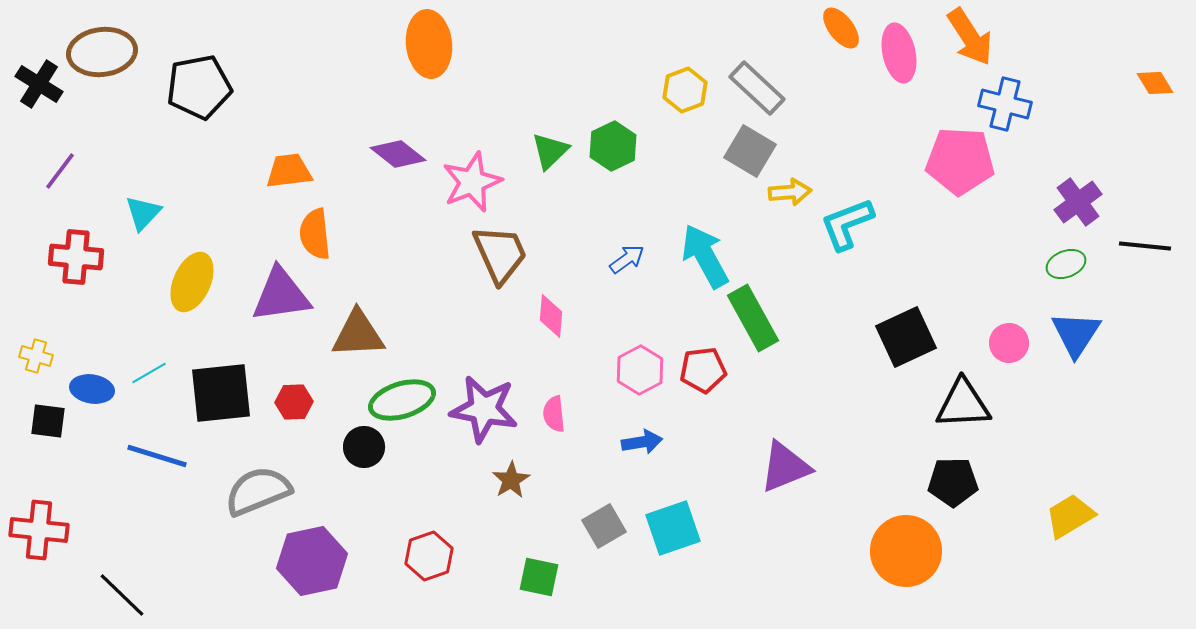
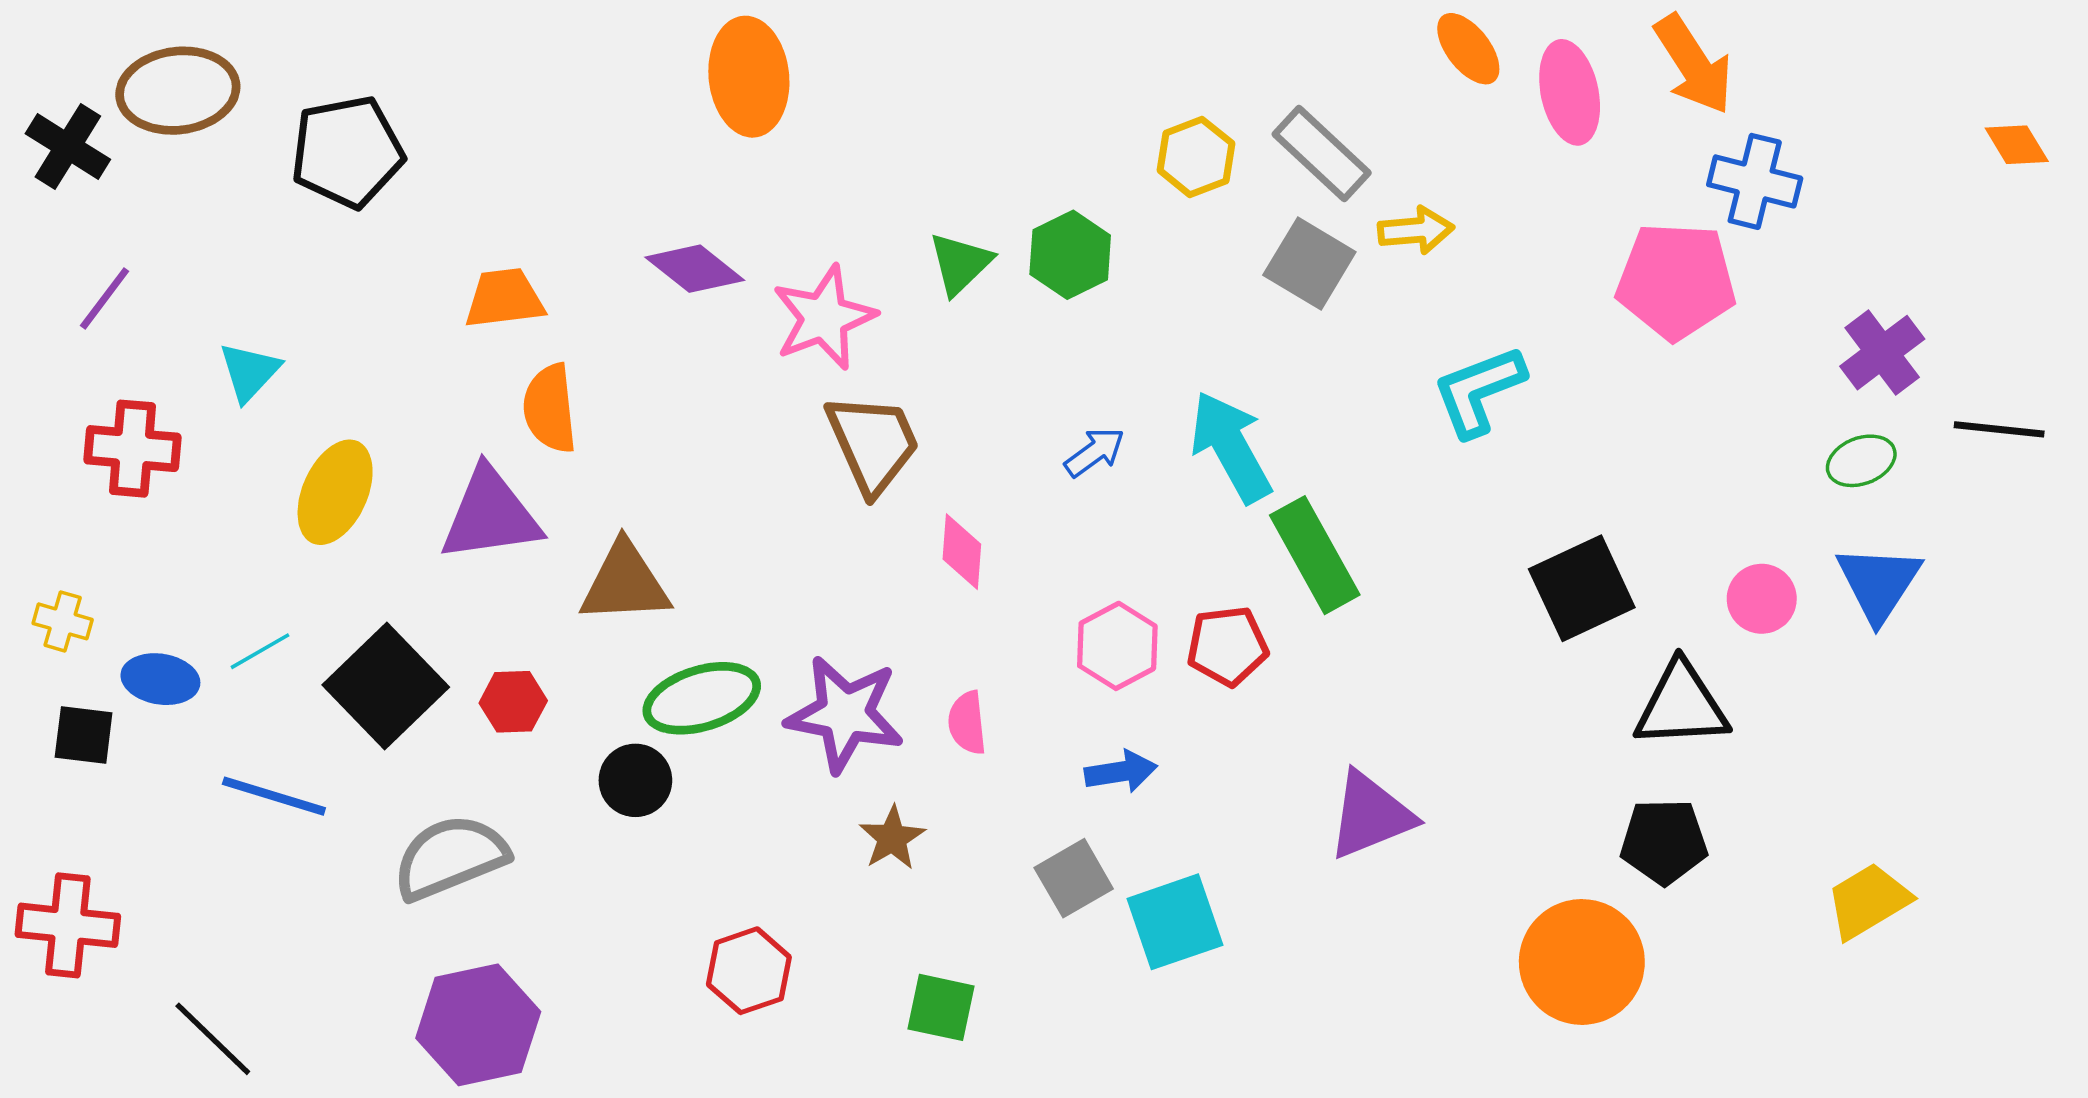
yellow arrow: (790, 192) -> (1416, 230), moved
black square: (221, 393) -> (386, 686), turned -38
gray square: (604, 526) -> (1074, 878), moved
purple hexagon: (312, 561) -> (478, 1025), moved

